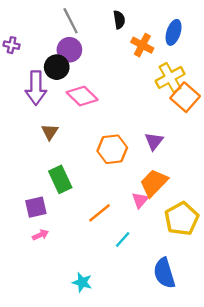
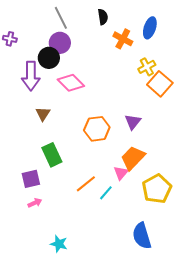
yellow cross: (170, 78) -> (147, 67), size x0.7
cyan line: (123, 239) -> (106, 193), moved
cyan star: (82, 282) -> (59, 244), moved

